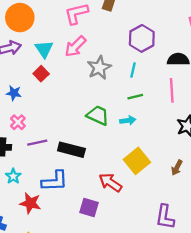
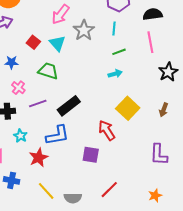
cyan triangle: (44, 49) -> (57, 43), moved
green trapezoid: (98, 115) -> (48, 71), moved
black rectangle: (71, 150) -> (69, 106), turned -45
red arrow: (110, 183) -> (107, 130), turned 30
red star: (30, 203) -> (39, 158), turned -30

